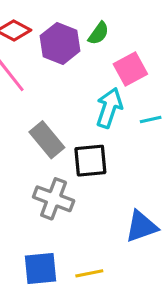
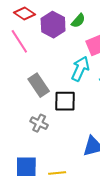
gray cross: (54, 199) -> (39, 123), size x0.7

